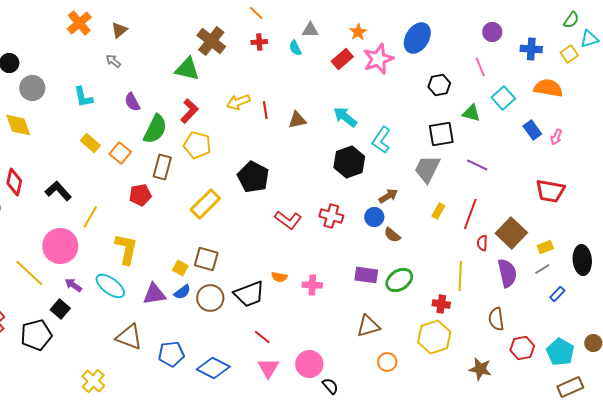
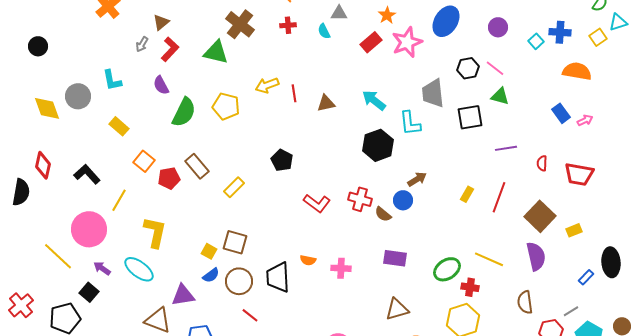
brown triangle: (119, 30) -> (161, 22), moved
purple circle: (492, 32) -> (498, 27), moved
gray arrow: (113, 61) -> (142, 44), turned -98
pink line: (480, 67) -> (495, 68), moved, turned -30
gray circle: (32, 88) -> (78, 96), moved
cyan square: (503, 98) -> (536, 41), moved, size x0.7
red L-shape: (189, 111) -> (170, 49), moved
pink arrow: (556, 137) -> (585, 120), turned -140
cyan L-shape: (381, 140) -> (410, 123), turned -40
yellow pentagon: (197, 145) -> (226, 106), moved
orange square: (120, 153) -> (144, 161), moved
purple line: (477, 165) -> (506, 148), turned -35
brown rectangle: (162, 167) -> (197, 166), moved, turned -55
gray trapezoid: (427, 169) -> (433, 93), moved, turned -32
black pentagon: (253, 177) -> (282, 160), size x0.7
yellow rectangle: (205, 204) -> (234, 187), size x0.7
brown semicircle: (392, 235) -> (383, 214), moved
red semicircle: (482, 243) -> (542, 163), moved
black ellipse: (582, 260) -> (611, 262), moved
gray line: (542, 269) -> (571, 311), moved
yellow line: (460, 276) -> (489, 259), turned -68
green ellipse: (399, 280) -> (447, 269), moved
purple triangle: (154, 294) -> (183, 295), moved
black trapezoid: (249, 294) -> (278, 277), turned 108
red line: (262, 337) -> (250, 315), moved

